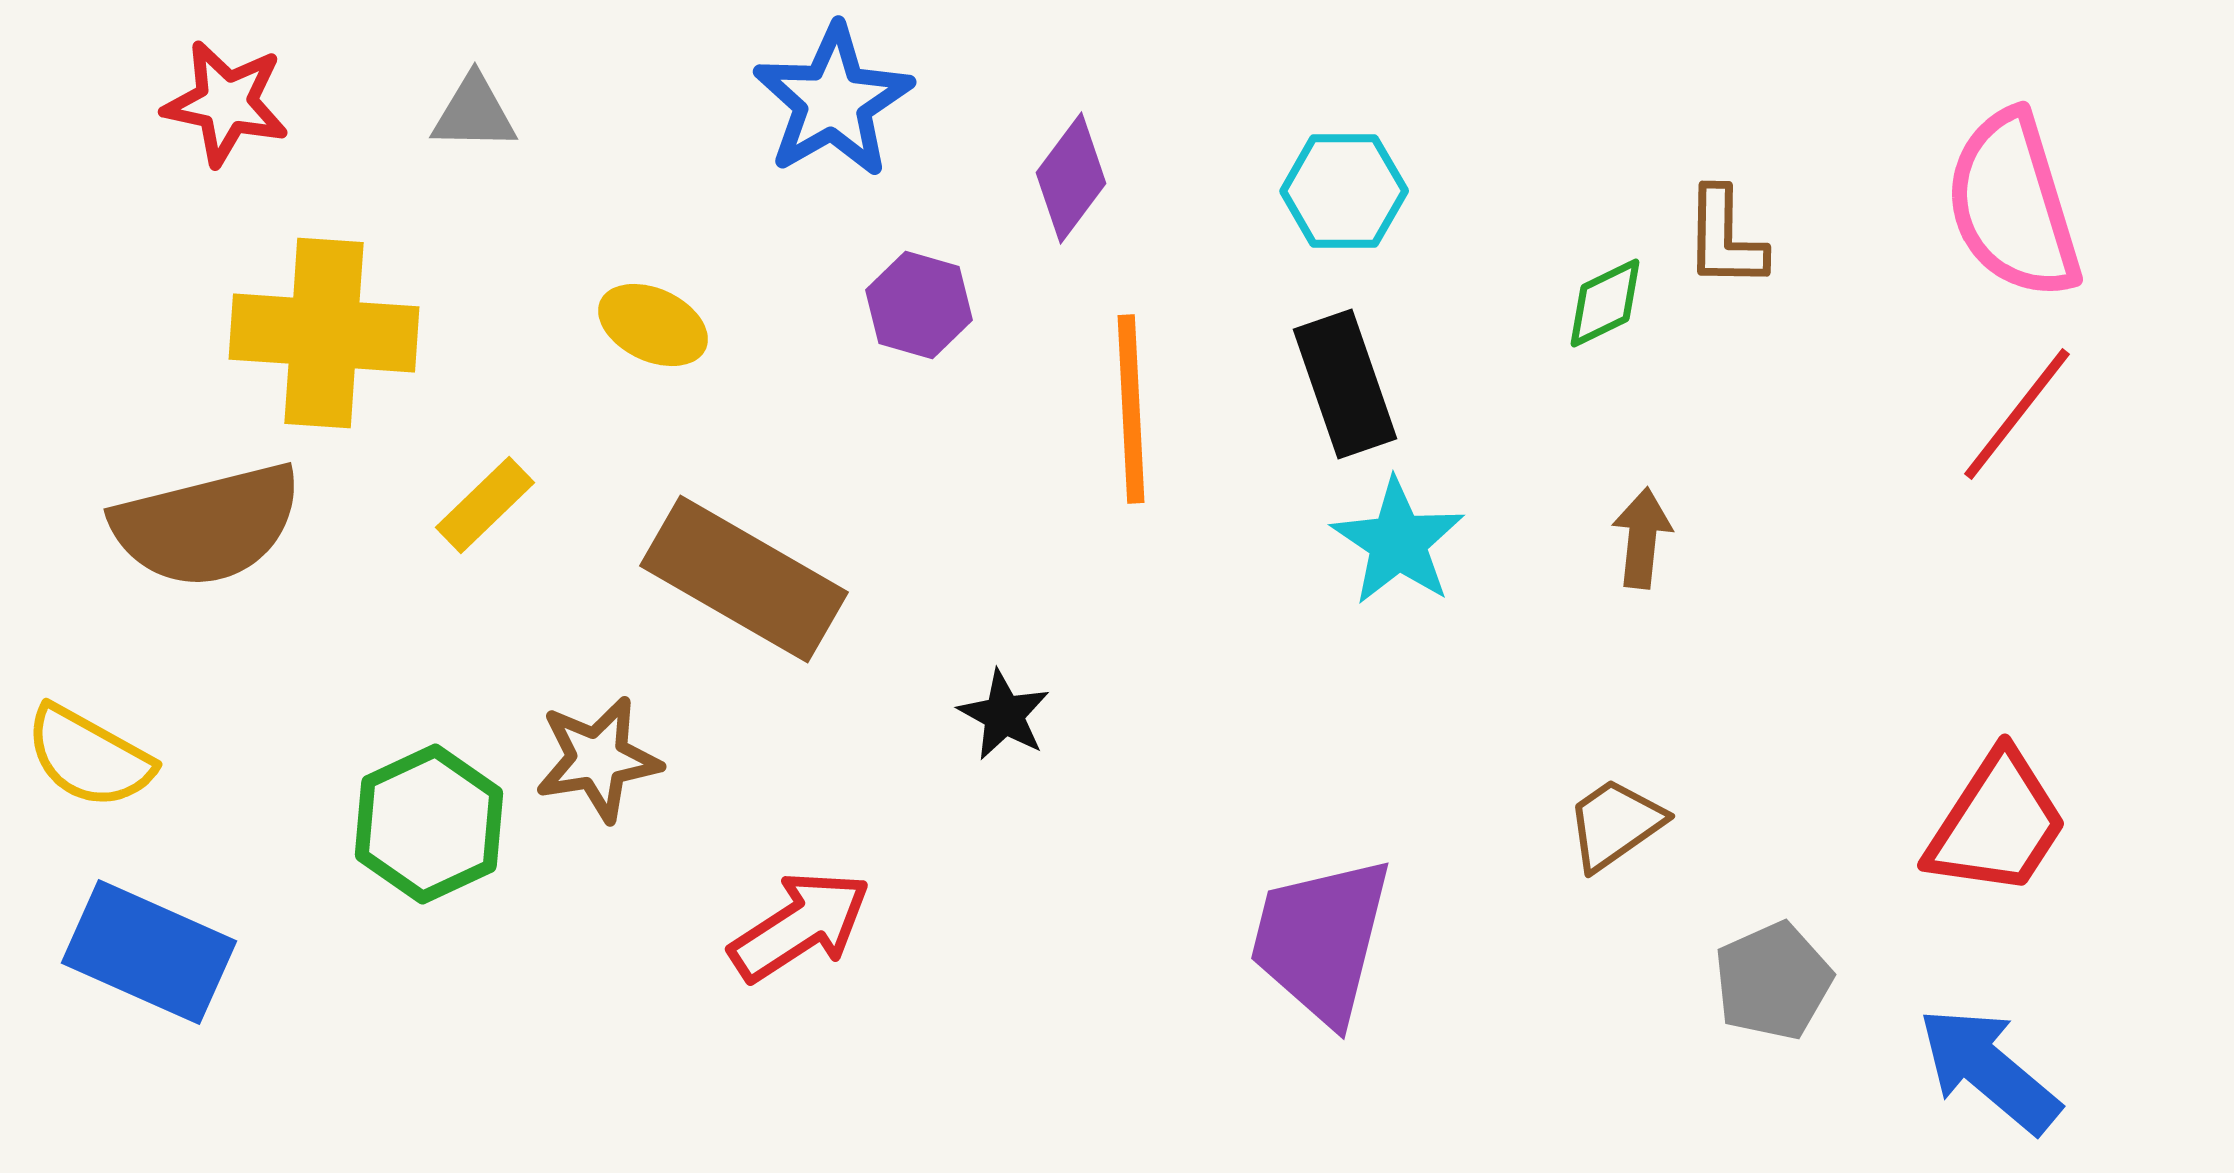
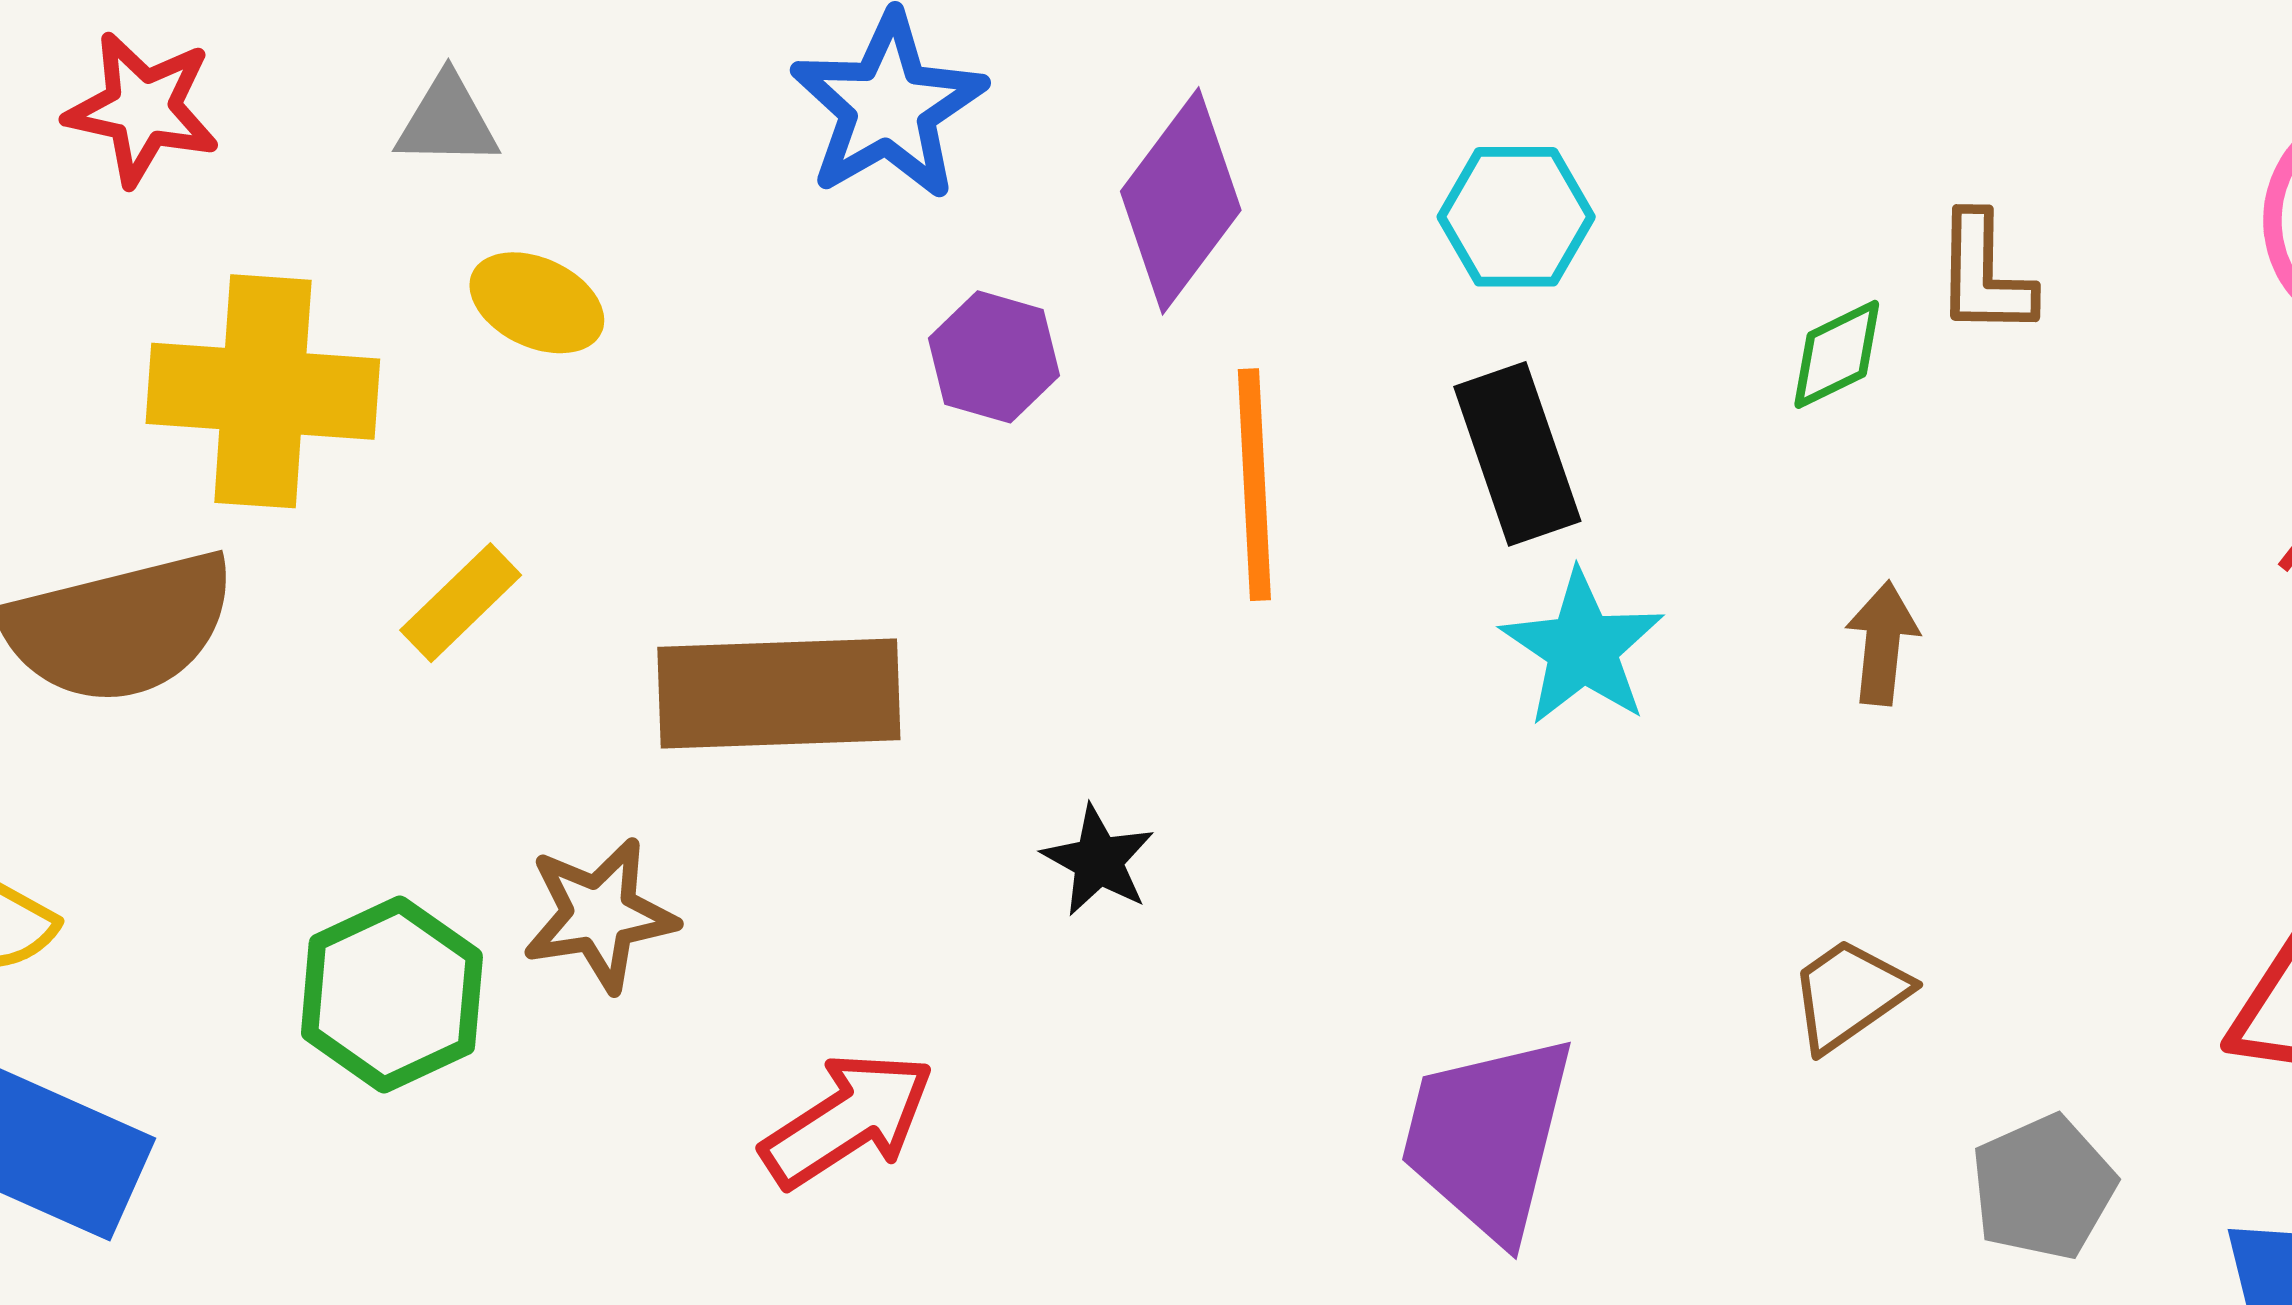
purple diamond: (1071, 178) -> (1181, 201), size x1.4
yellow ellipse: (653, 325) -> (537, 303), moved
brown rectangle: (744, 579) -> (779, 693), turned -32

